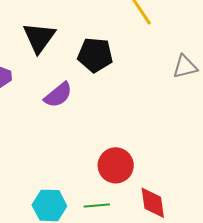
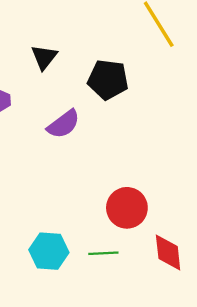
black triangle: (39, 38) -> (44, 57), size x0.7

